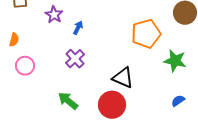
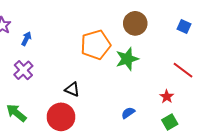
green star: (175, 61) -> (127, 59), moved, turned -30
black triangle: (123, 78) -> (72, 89), size x0.7

